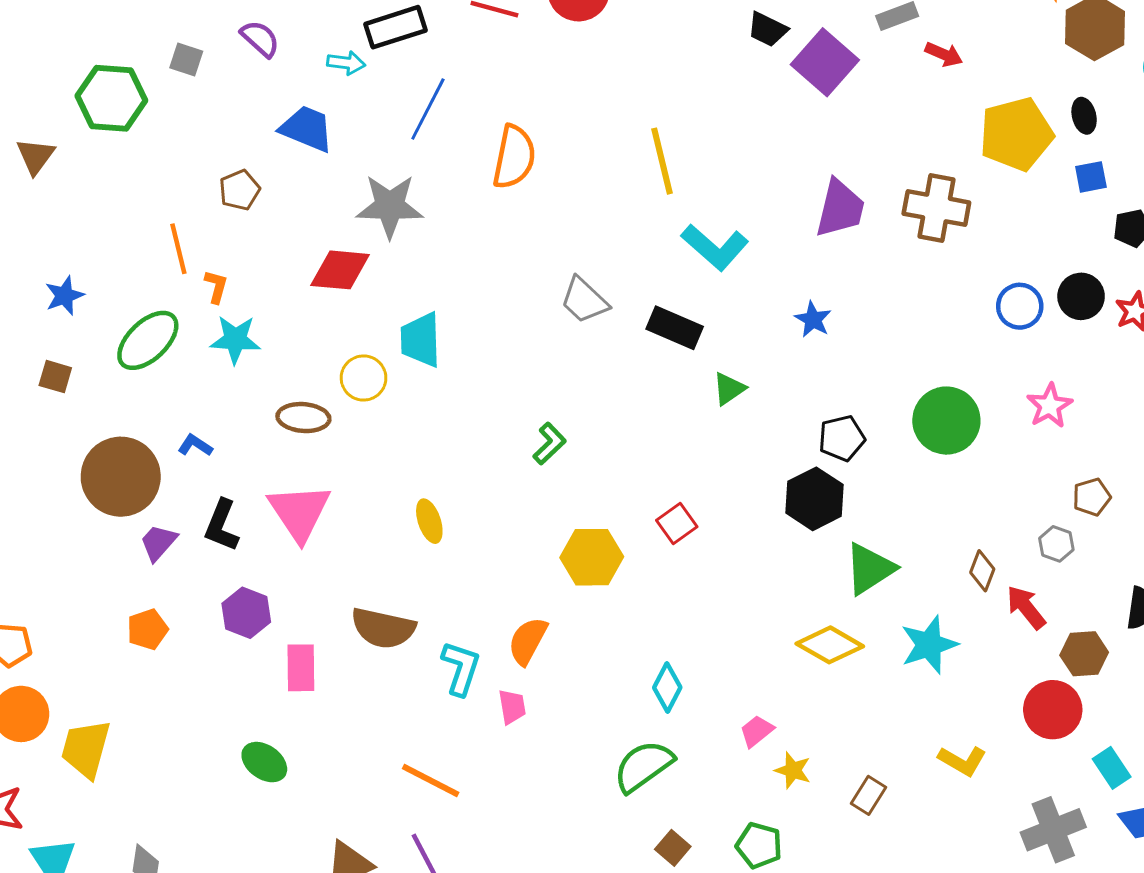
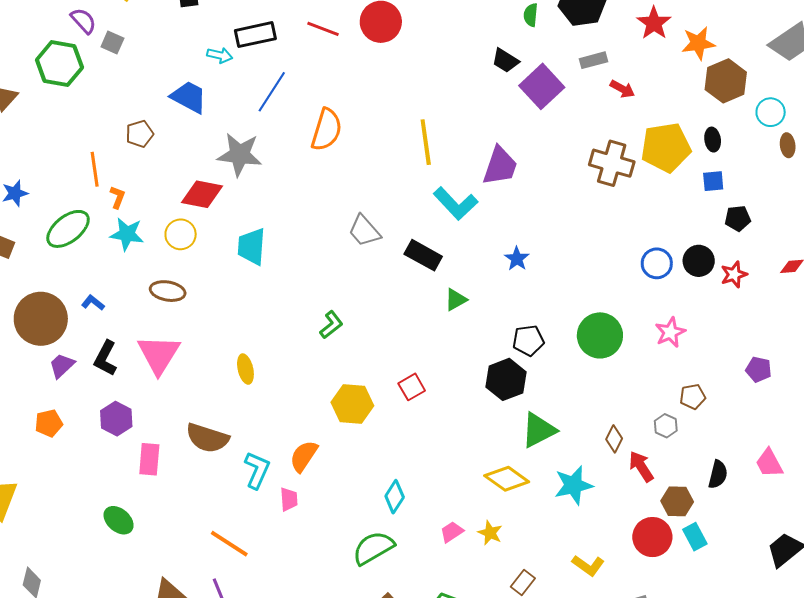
purple semicircle: (260, 39) -> (83, 21), moved
purple trapezoid: (840, 208) -> (500, 166), moved
brown cross: (936, 208) -> (612, 163), moved
yellow circle: (364, 378) -> (181, 234), moved
cyan rectangle: (1112, 768) -> (695, 537), moved
yellow star: (793, 770) -> (490, 533), moved

